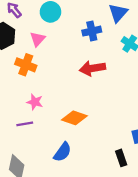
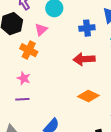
pink star: (35, 102) -> (24, 78), moved
orange diamond: (74, 118) -> (88, 96), moved

